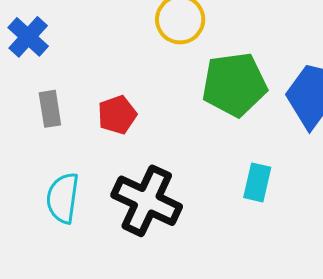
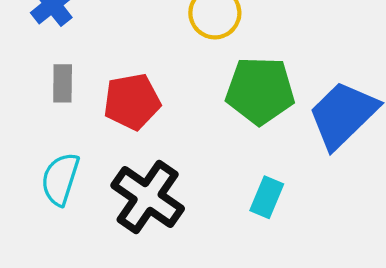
red pentagon: (117, 115) -> (132, 102), size x1.4

